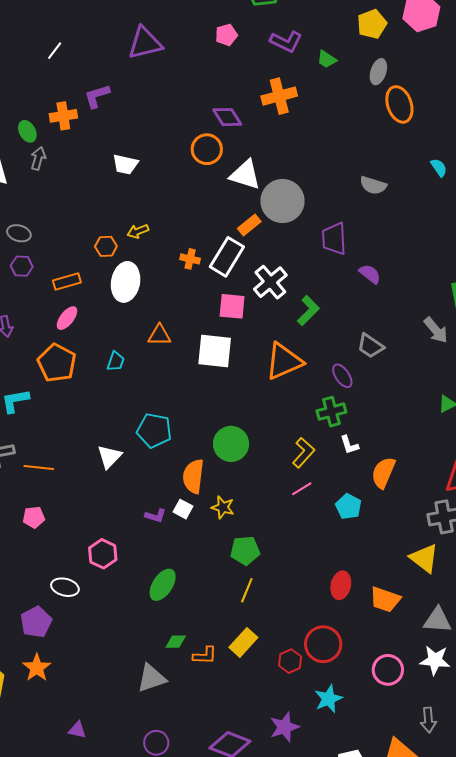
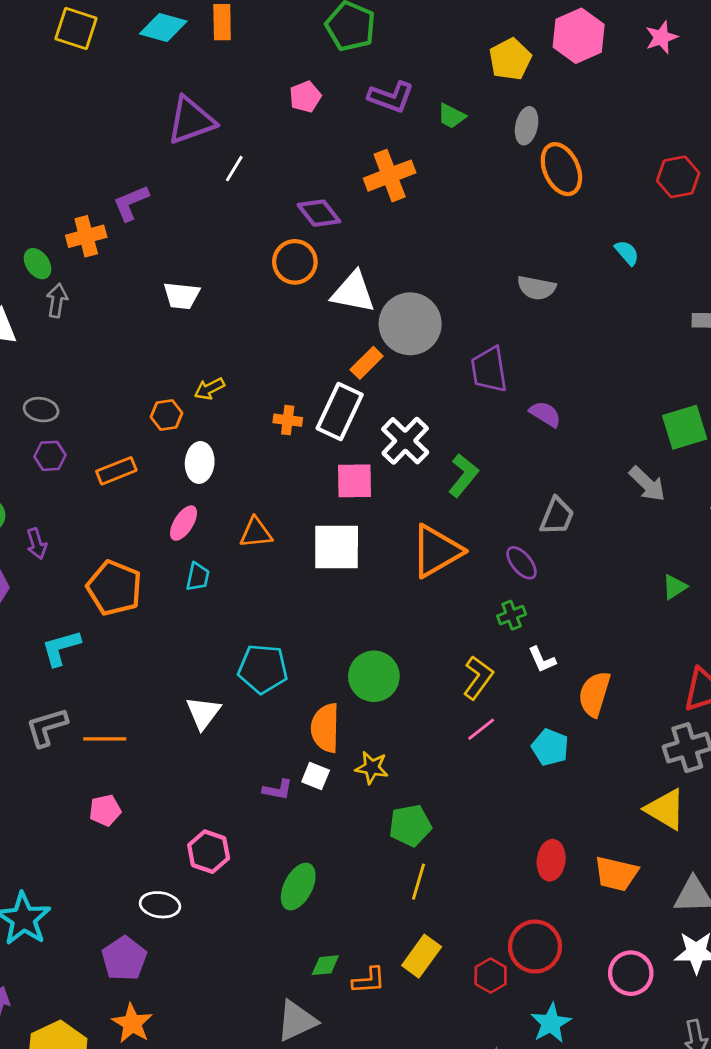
white line: (55, 51) -> (234, 169), moved
white ellipse: (126, 282) -> (200, 462), size x0.7
pink ellipse: (67, 318) -> (184, 523), moved
gray trapezoid: (370, 346) -> (557, 516), turned -96
green cross: (331, 412) -> (512, 615), size x0.7

